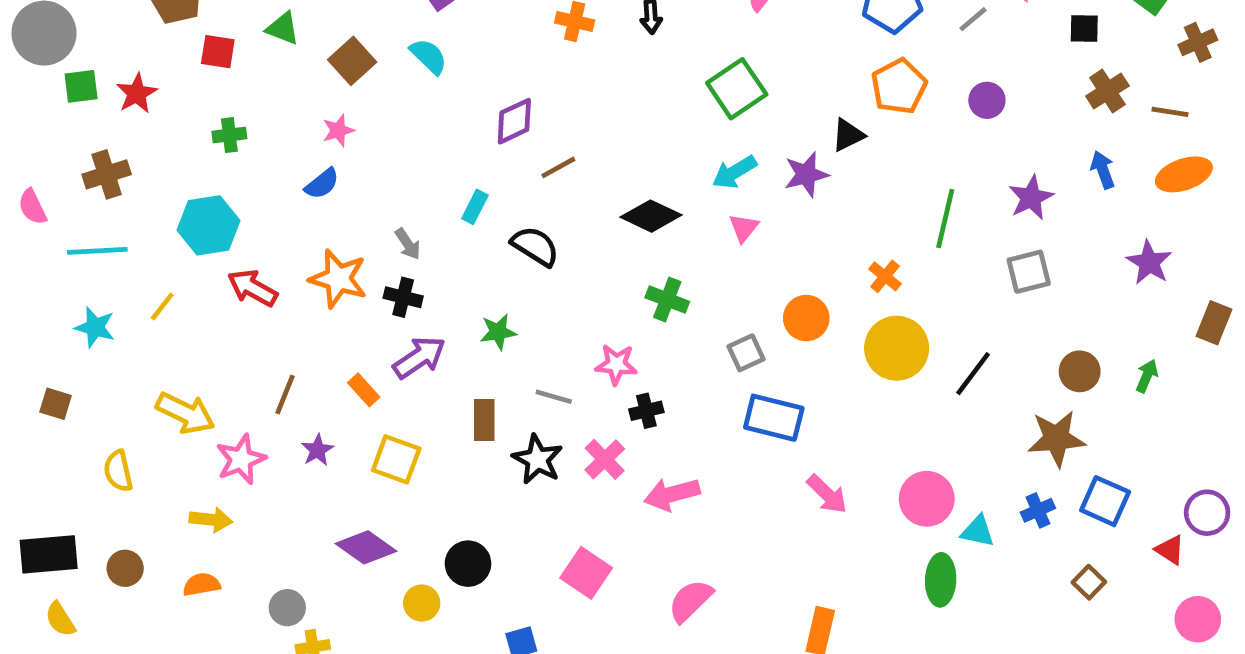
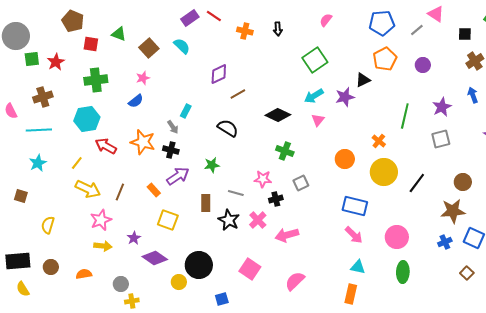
green cross: (229, 135) -> (96, 80), size x1.6
cyan rectangle: (475, 207) -> (186, 111), moved
yellow line: (162, 306) -> (77, 163), moved
cyan star: (95, 327) -> (38, 163), turned 30
gray square: (746, 353) -> (301, 183), moved
yellow arrow: (185, 413) -> (88, 189), moved
blue rectangle: (774, 418) -> (355, 206), moved
purple star: (317, 450) -> (134, 238), moved
yellow semicircle: (118, 471) -> (48, 225), turned 30
yellow arrow: (211, 520) -> (103, 246), moved
cyan triangle: (978, 531) -> (358, 267), moved
black circle: (468, 564) -> (199, 265), size x1.4

